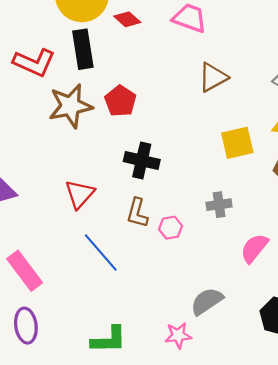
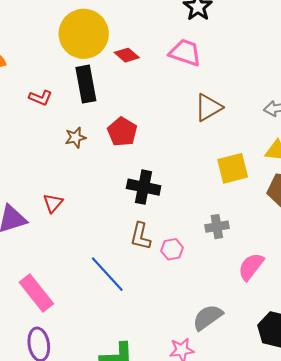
red L-shape: (34, 63) -> (41, 98), size x0.6
brown star: (70, 106) -> (76, 138), size x0.5
red triangle: (80, 194) -> (53, 203), moved, size x0.7

